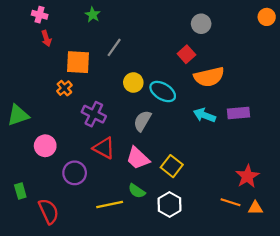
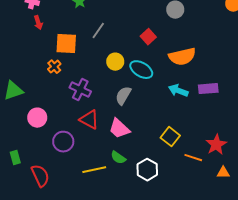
red square: (186, 54) -> (148, 37), moved
yellow square: (172, 166) -> (170, 137), moved
orange line: (231, 202) -> (193, 158), moved

